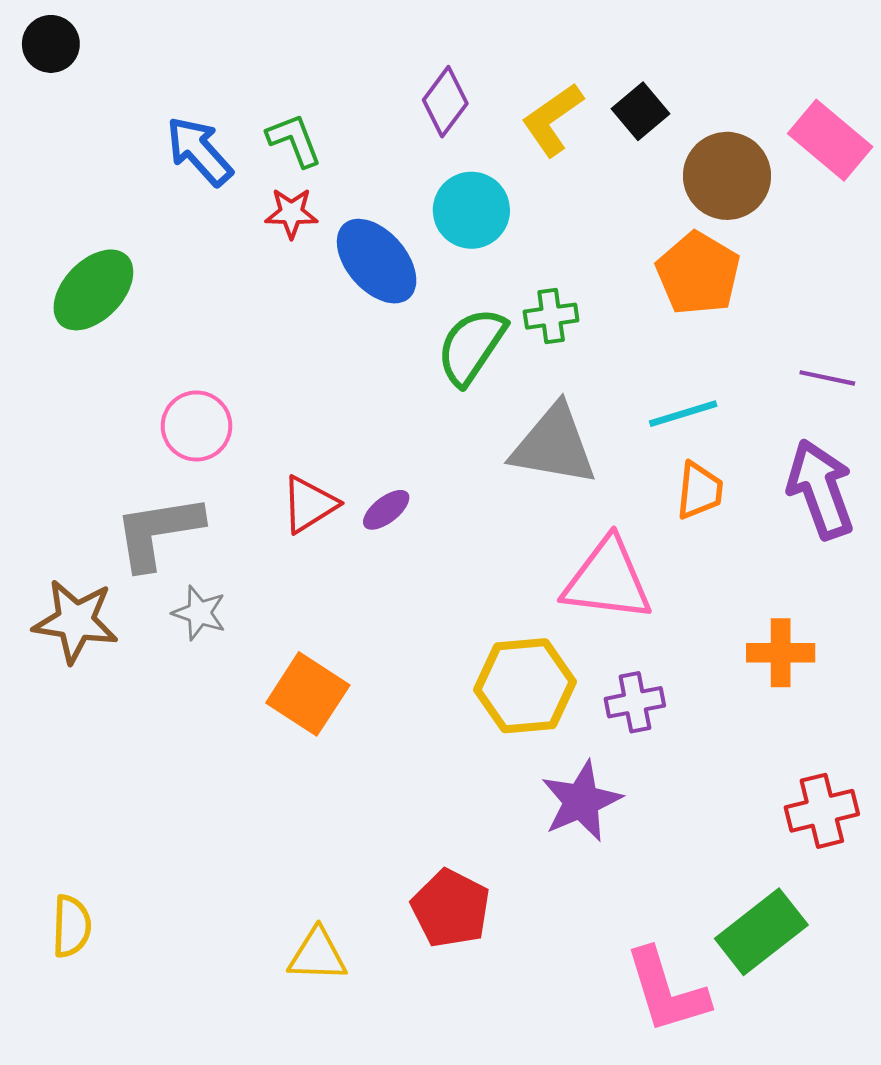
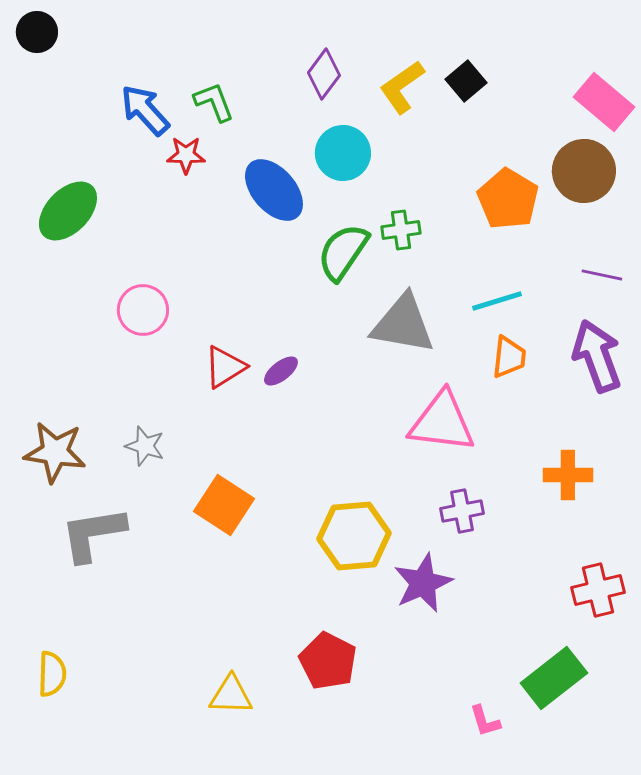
brown circle: (727, 176) -> (584, 171), moved
red star: (291, 213) -> (186, 155), moved
gray L-shape: (158, 532) -> (93, 534), moved
yellow hexagon: (525, 686) -> (354, 536), moved
pink L-shape: (667, 991) -> (485, 721), size x0.5

